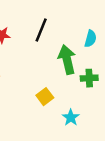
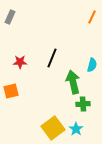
green cross: (89, 78) -> (83, 104), moved
yellow square: (45, 97) -> (53, 128), moved, size x1.6

